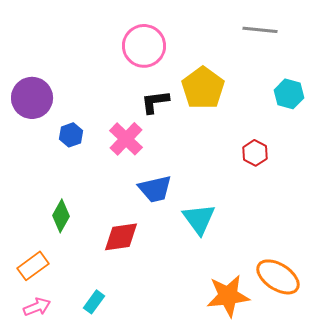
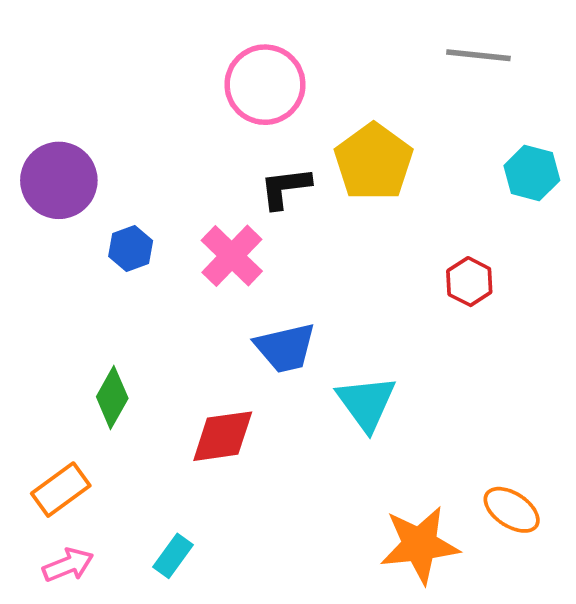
orange ellipse: (278, 277) -> (512, 510), size x0.7

